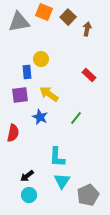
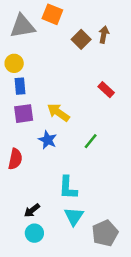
brown square: (68, 17) -> (81, 39), moved
yellow circle: (41, 59) -> (14, 63), moved
blue rectangle: (27, 72) -> (20, 86), moved

